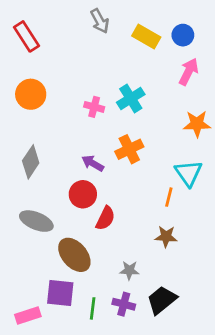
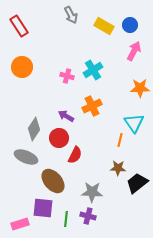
gray diamond: (31, 162) -> (34, 129), moved
gray star: (129, 270) -> (92, 192), size x1.5
black trapezoid: (162, 300) -> (137, 183), moved

